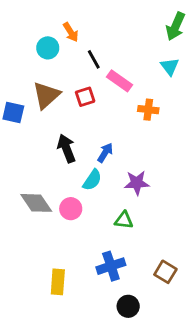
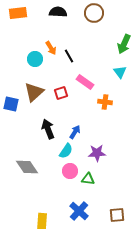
black line: (94, 59) -> (69, 56), moved
pink circle: (71, 209) -> (70, 171), moved
blue cross: (111, 266) -> (79, 211), turned -30
brown square: (165, 272) -> (117, 215), turned -35

